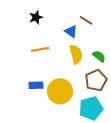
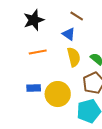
black star: (36, 17) -> (34, 20), size x1.5
brown line: (86, 20) -> (77, 16), moved

